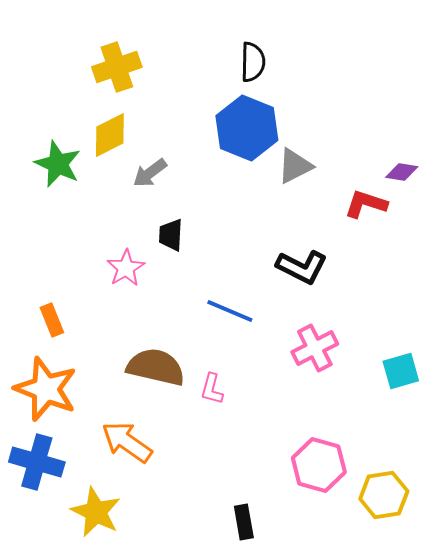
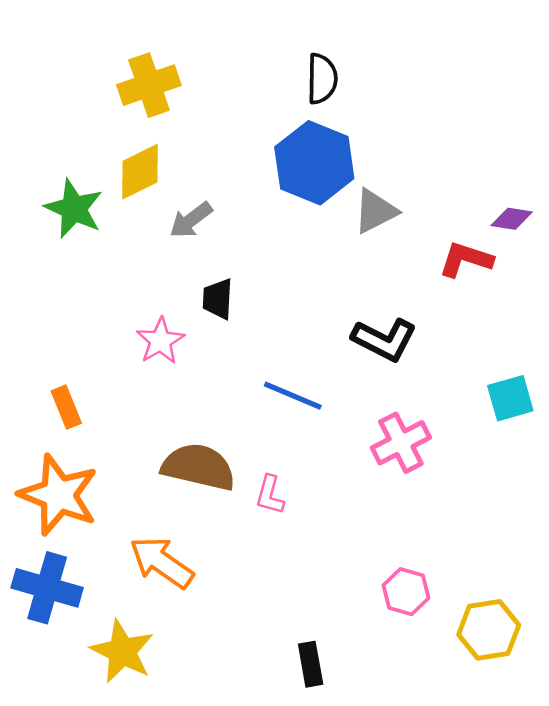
cyan square: (401, 371) -> (510, 398), moved
pink hexagon: (319, 465) -> (406, 592), size x0.7

